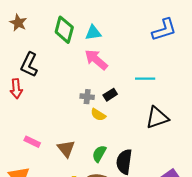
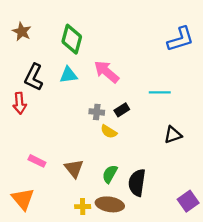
cyan triangle: (93, 33) -> (68, 75), moved
black triangle: (157, 118) -> (173, 135), size x0.7

